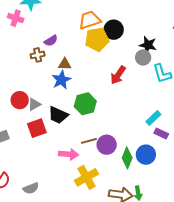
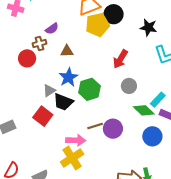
gray circle: (143, 57) -> (129, 86), moved
blue star: (61, 80) -> (68, 77), moved
red circle: (20, 100) -> (27, 58), moved
gray triangle: (34, 104) -> (49, 91), moved
red square: (37, 128) -> (43, 116), turned -30
green diamond: (127, 158) -> (144, 110), moved, turned -65
yellow cross: (87, 177) -> (72, 158), moved

